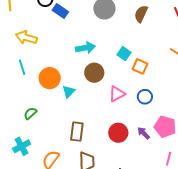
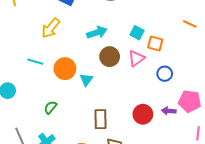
yellow arrow: (26, 37) -> (51, 28), moved, turned -60
cyan line: (22, 67) -> (35, 62), turned -49
pink triangle: (117, 94) -> (136, 58), moved
purple arrow: (144, 133) -> (169, 111), turned -32

